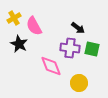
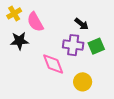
black star: (19, 44) -> (19, 41), turned -30
green square: (92, 49) -> (96, 46), turned -35

